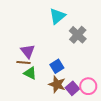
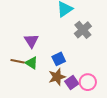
brown line: (23, 63) -> (18, 61), moved
brown star: (57, 84) -> (57, 77), turned 30

